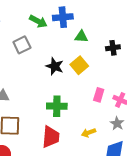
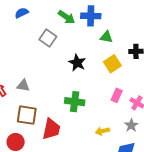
gray square: (22, 45) -> (48, 38), turned -36
yellow square: (79, 65) -> (112, 64), moved
red trapezoid: (51, 137) -> (51, 129), moved

